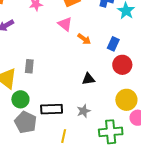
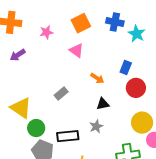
orange arrow: (84, 39) -> (97, 78), moved
gray rectangle: (29, 66) -> (61, 93), moved, turned 48
gray star: (84, 111) -> (96, 126), moved

